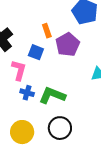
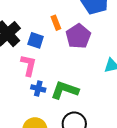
blue square: (36, 52) -> (36, 40), moved

